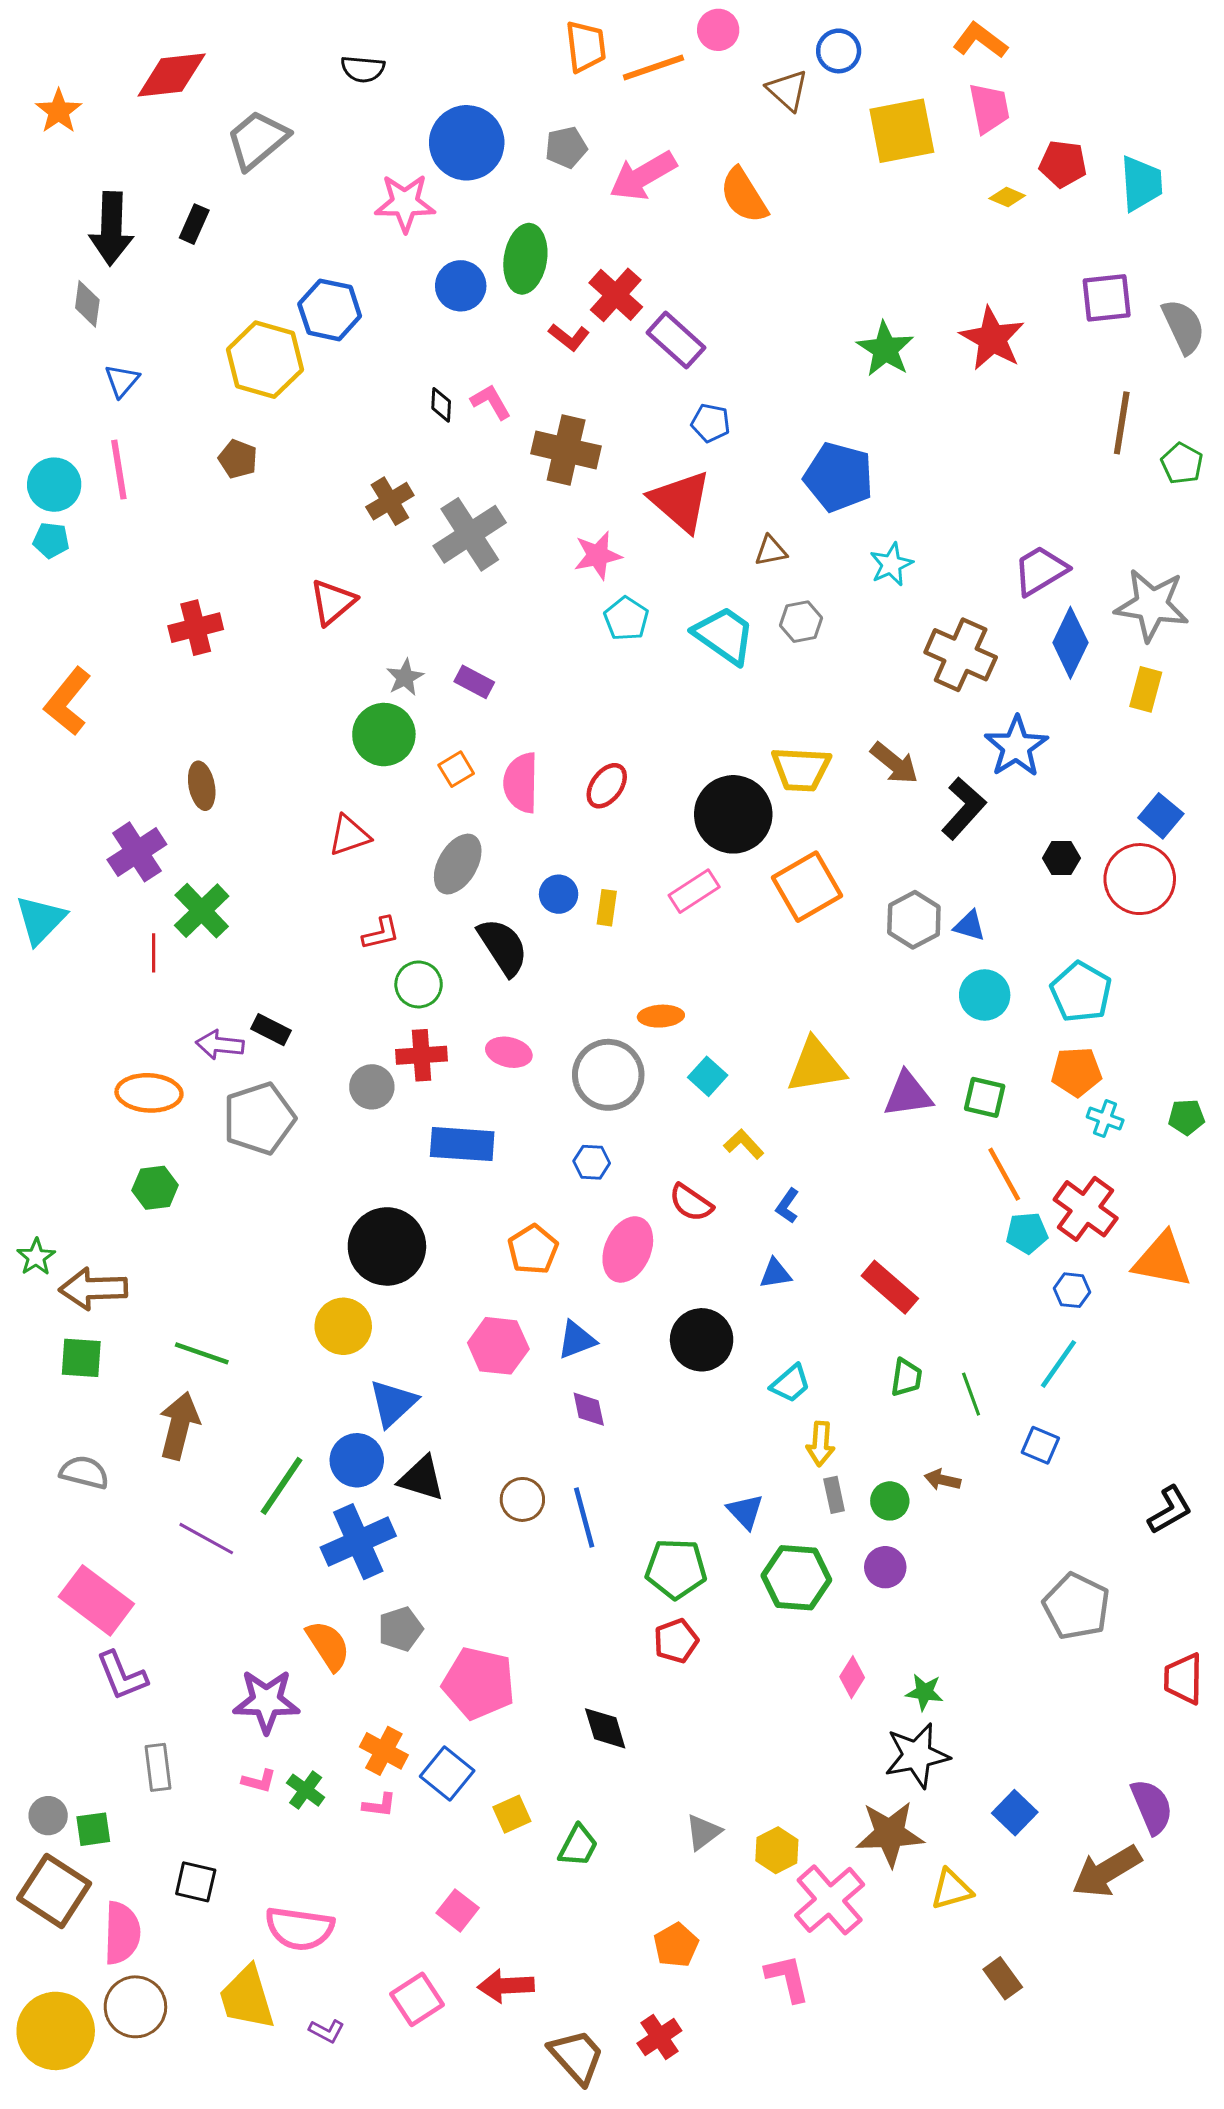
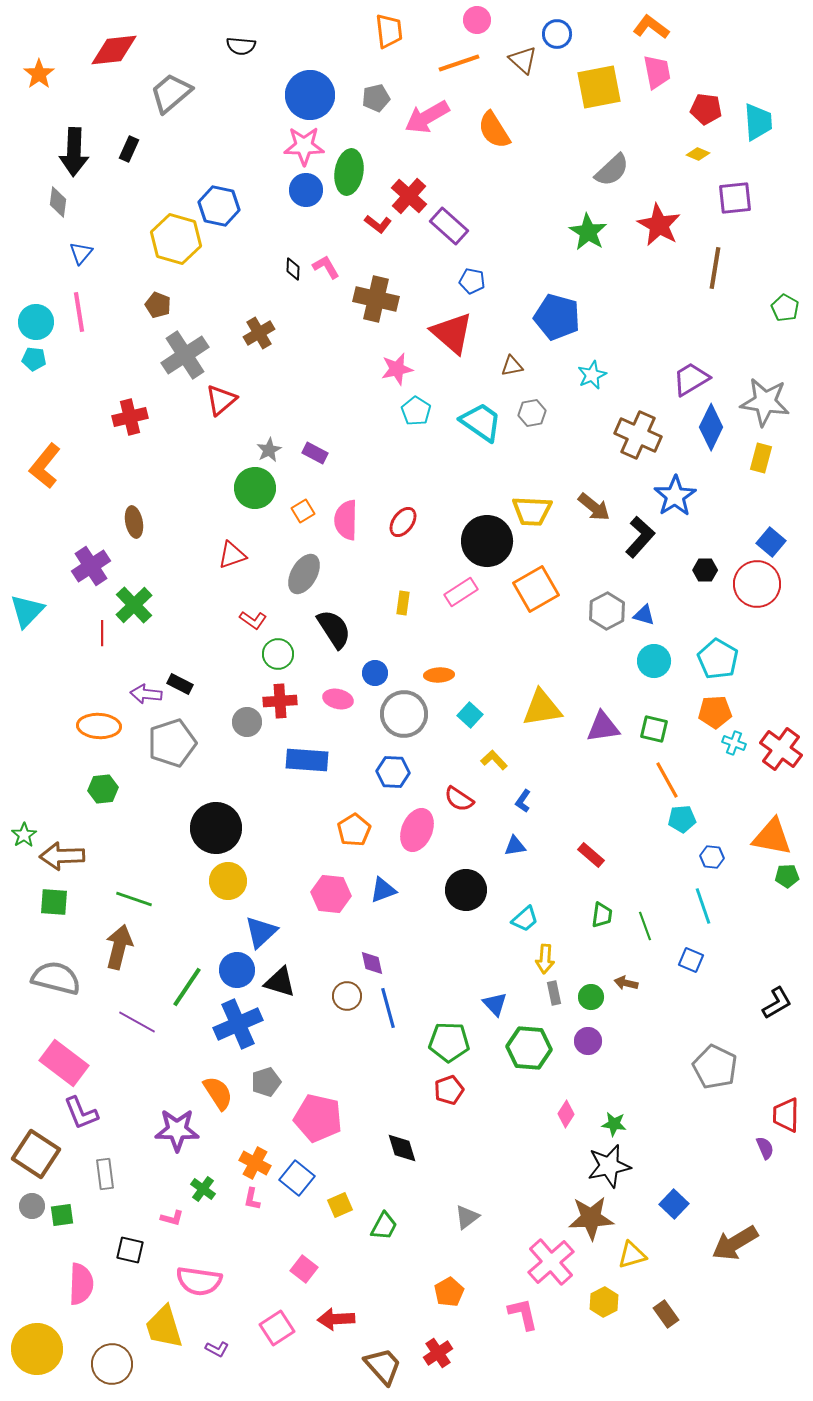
orange line: (653, 68) -> (459, 63), moved
yellow diamond: (1007, 197) -> (698, 154), moved
pink star: (405, 203) -> (304, 146), moved
gray semicircle: (1183, 326) -> (612, 170), moved, turned 72
brown line: (1122, 423) -> (715, 268), moved
gray cross: (470, 534) -> (185, 355), moved
blue circle: (559, 894) -> (375, 673), moved
red L-shape: (381, 933) -> (253, 620), turned 48
green pentagon: (1186, 1117) -> (787, 876), moved
blue hexagon: (592, 1162) -> (393, 772), size x1.4
red cross: (1086, 1209) -> (781, 749), moved
black circle: (387, 1246) -> (216, 828), moved
red rectangle: (890, 1287) -> (591, 855), size x0.7
cyan line: (1058, 1364) -> (703, 906), turned -54
purple diamond: (589, 1409) -> (372, 963), moved
gray semicircle: (84, 1472) -> (56, 978), size x1.5
pink L-shape: (259, 1781) -> (172, 1218), moved
pink L-shape: (379, 1805) -> (252, 1199), turned 95
purple semicircle: (1152, 1807) -> (765, 1148), moved, size x0.6
yellow hexagon: (777, 1850) -> (604, 1302), moved
brown square: (54, 1891) -> (36, 1154), moved
brown circle: (135, 2007) -> (112, 1364), moved

